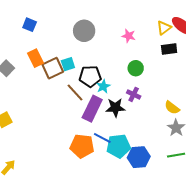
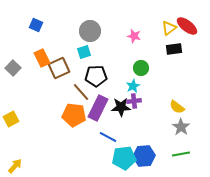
cyan square: (68, 64) -> (84, 52), moved
cyan star: (103, 86) -> (133, 86), moved
purple cross: (134, 94) -> (134, 101), moved, turned -32
orange pentagon: (82, 146) -> (74, 115), moved
cyan pentagon: (118, 146) -> (124, 158), moved

